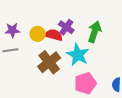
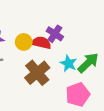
green arrow: (95, 32) -> (88, 63), moved, turned 30
cyan star: (78, 55) -> (68, 63), size x0.7

